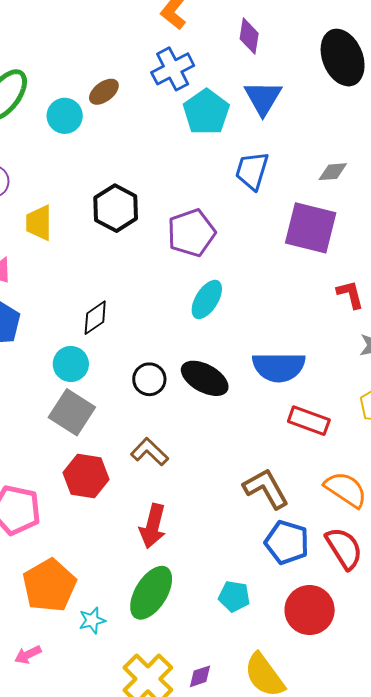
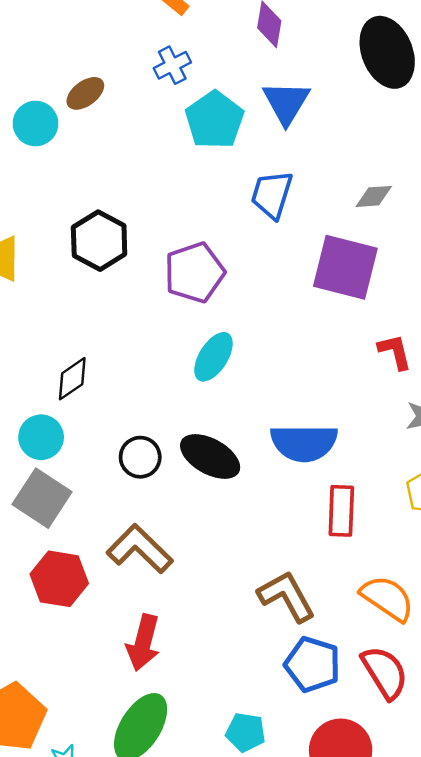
blue cross: (173, 69) -> (172, 65), size x0.7
red rectangle: (309, 421) -> (341, 511), turned 72
brown L-shape: (149, 452) -> (140, 549), size x1.4

